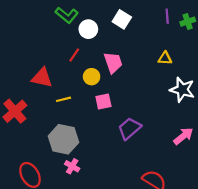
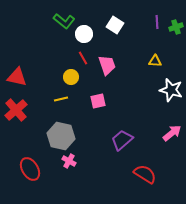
red line: (74, 55) -> (83, 58), moved, turned -64
yellow circle: (92, 77) -> (71, 77), moved
red triangle: (42, 78) -> (17, 77), moved
purple trapezoid: (129, 128) -> (122, 140), moved

